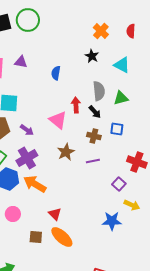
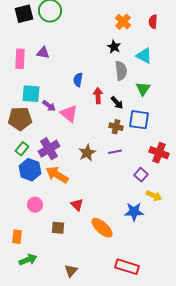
blue semicircle: (56, 73) -> (78, 80), moved
gray semicircle: (99, 91) -> (121, 71), moved
green triangle: (121, 98) -> (143, 89), turned -42
pink triangle: (58, 120) -> (69, 114), moved
blue square: (117, 129) -> (139, 120), size x1.5
purple arrow: (27, 130) -> (49, 106), moved
brown star: (66, 152) -> (87, 153), moved
orange ellipse: (62, 237) -> (102, 228), moved

